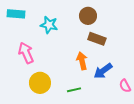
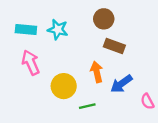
cyan rectangle: (16, 14) -> (26, 29), moved
yellow circle: (40, 83) -> (64, 86), moved

